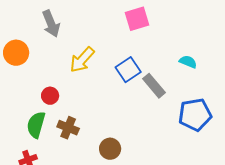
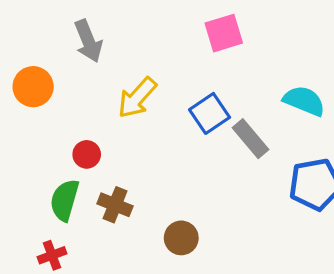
cyan semicircle: (188, 62) -> (304, 101), size x1.5

